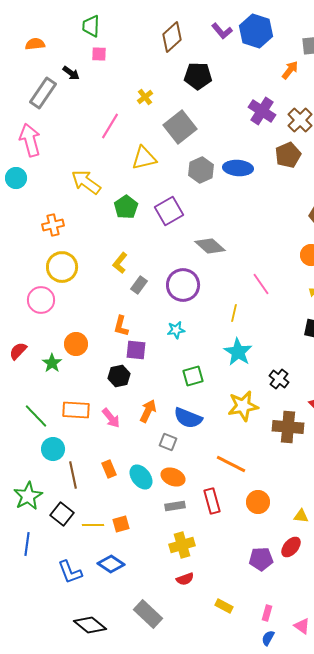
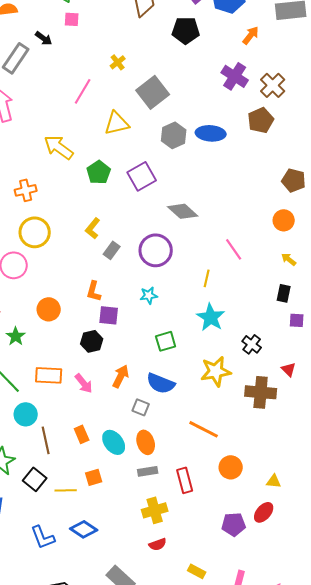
orange arrow: (290, 70) -> (251, 35), moved
black pentagon: (198, 76) -> (186, 30), moved
green star: (52, 363) -> (16, 336), moved
orange ellipse: (173, 477) -> (146, 442), turned 50
red rectangle: (212, 501) -> (185, 480), moved
orange square: (121, 524) -> (94, 477), moved

